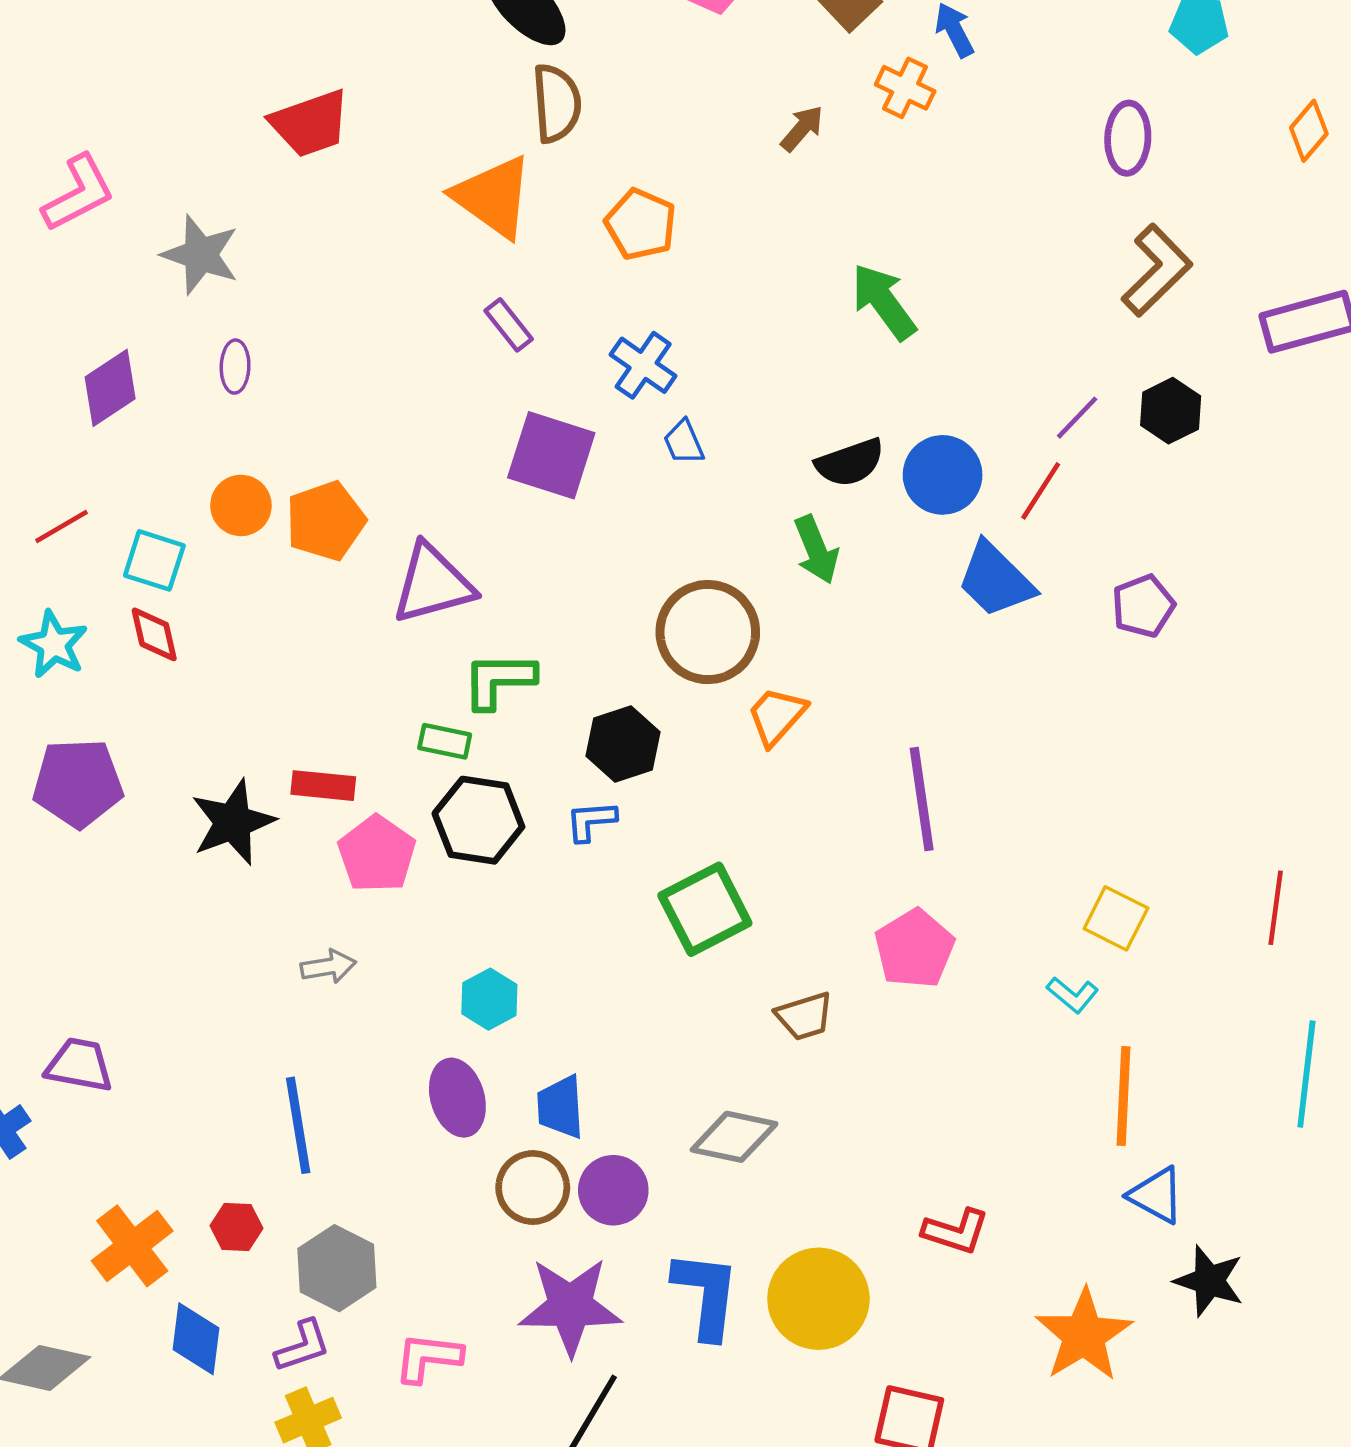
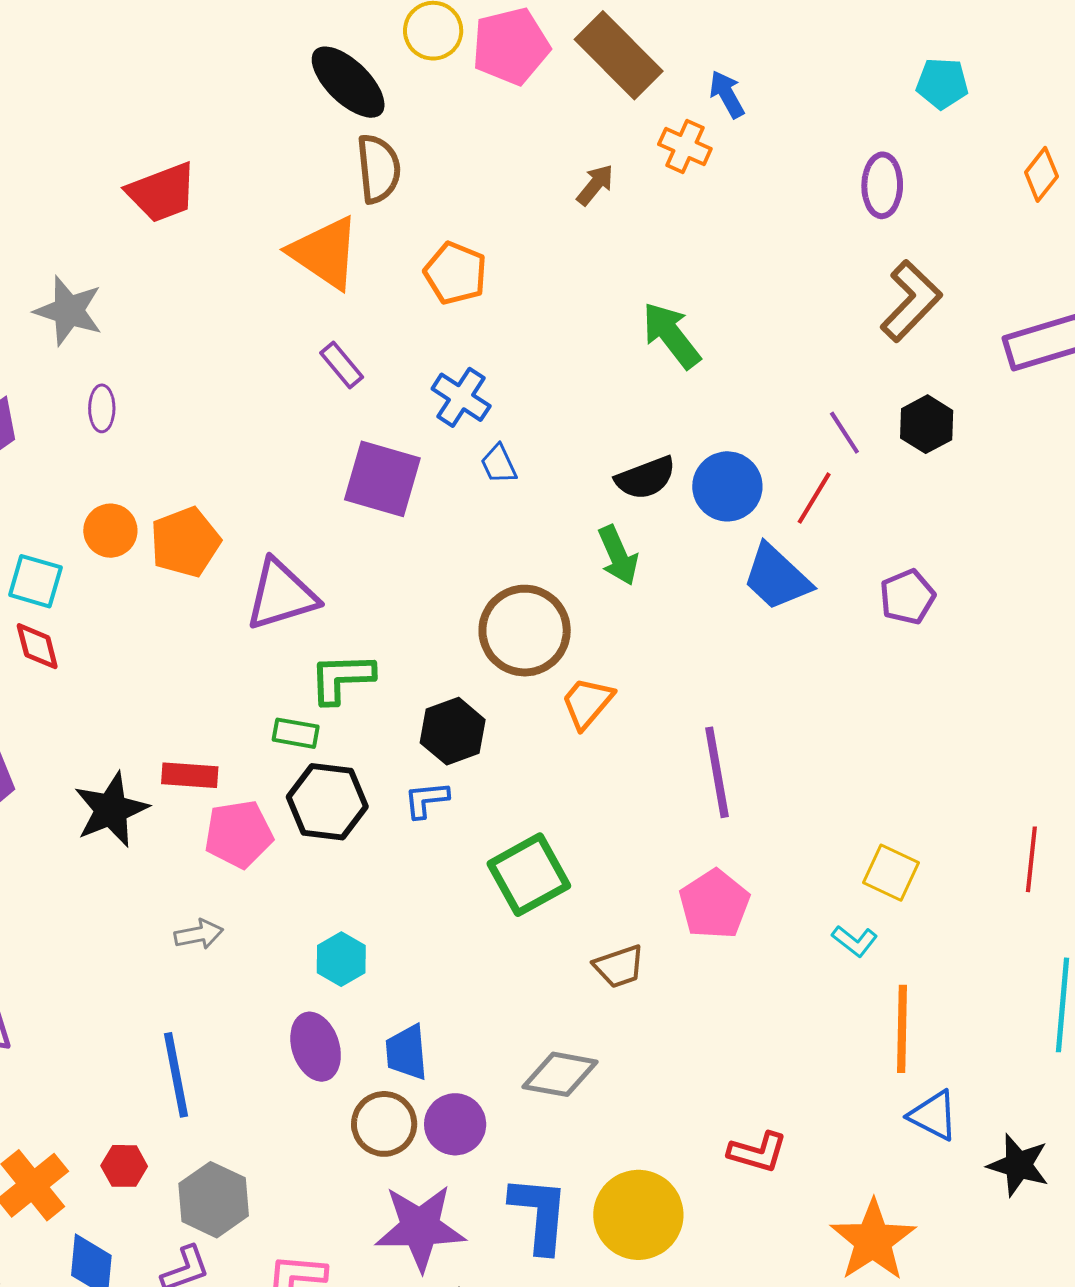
purple line: (1077, 418) -> (844, 433), turned -75
pink pentagon: (377, 854) -> (239, 834), turned 30
black star: (1209, 1281) -> (1018, 1165), moved

